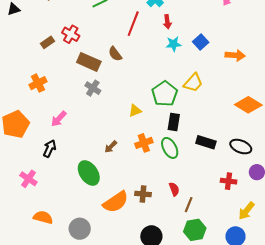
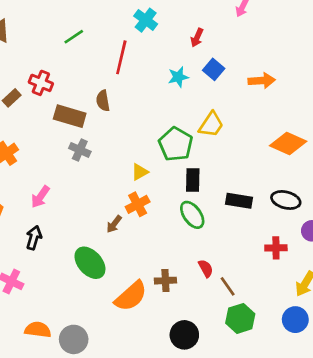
red arrow: (167, 22) -> (197, 38), moved, turned 40
brown semicircle: (115, 54) -> (103, 101), turned 35
orange cross: (144, 143) -> (138, 204), moved
brown line: (189, 205) -> (228, 286), turned -49
gray circle: (80, 229) -> (74, 339), moved

